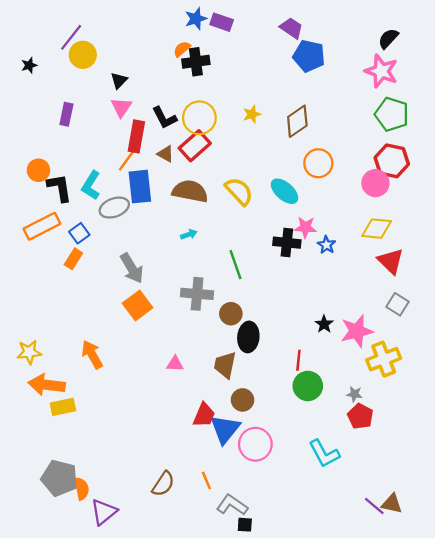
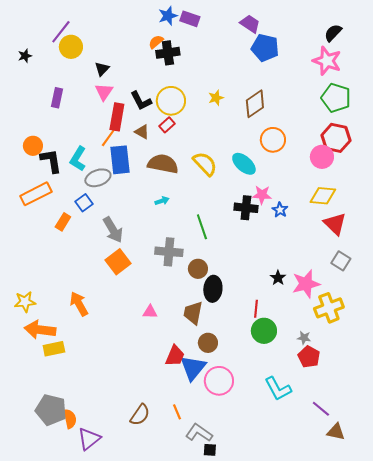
red rectangle: (195, 146) -> (167, 125), size x0.6
blue square: (79, 233) -> (84, 203), moved
purple line: (374, 506) -> (321, 409), moved

